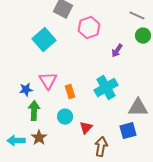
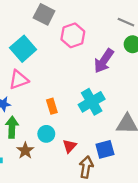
purple arrow: (117, 51) -> (104, 61), size x1.6
pink triangle: (48, 81) -> (19, 80), moved, turned 42
blue square: (128, 131) -> (105, 149), moved
brown star: (39, 138) -> (25, 150), moved

